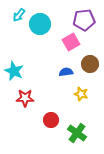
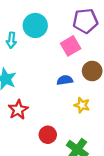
cyan arrow: (19, 15) -> (11, 40), moved, turned -32
red star: (25, 98) -> (18, 110), turned -30

